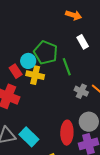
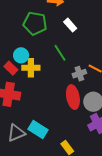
green pentagon: (46, 52) -> (35, 23), moved
gray cross: (81, 91) -> (79, 74), turned -32
red ellipse: (67, 133) -> (73, 97), moved

